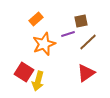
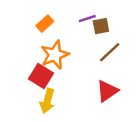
purple line: (68, 34) -> (87, 19), moved
red square: (24, 72) -> (41, 76), moved

